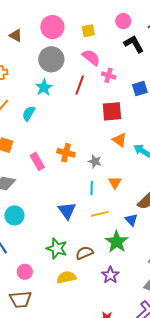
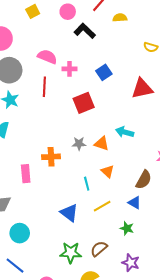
yellow square: (88, 31) -> (33, 11), moved
orange triangle: (120, 140) -> (102, 144), moved
pink rectangle: (37, 161) -> (26, 174), turned 42
gray star: (95, 161) -> (79, 144), moved
green star: (117, 242) -> (127, 228), size x0.6

